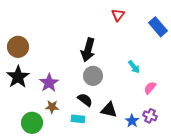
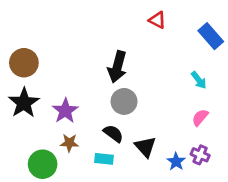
red triangle: (118, 15) -> (157, 20), turned -40
cyan arrow: (134, 67) -> (199, 80), moved
black triangle: (109, 110) -> (145, 147), turned 36

